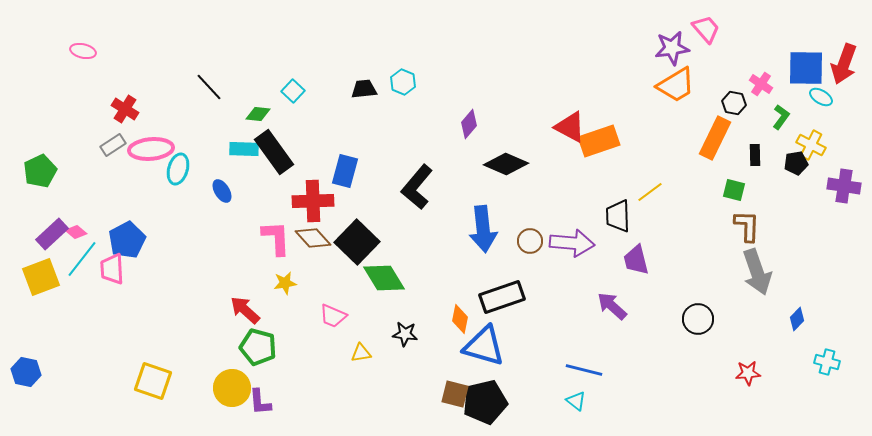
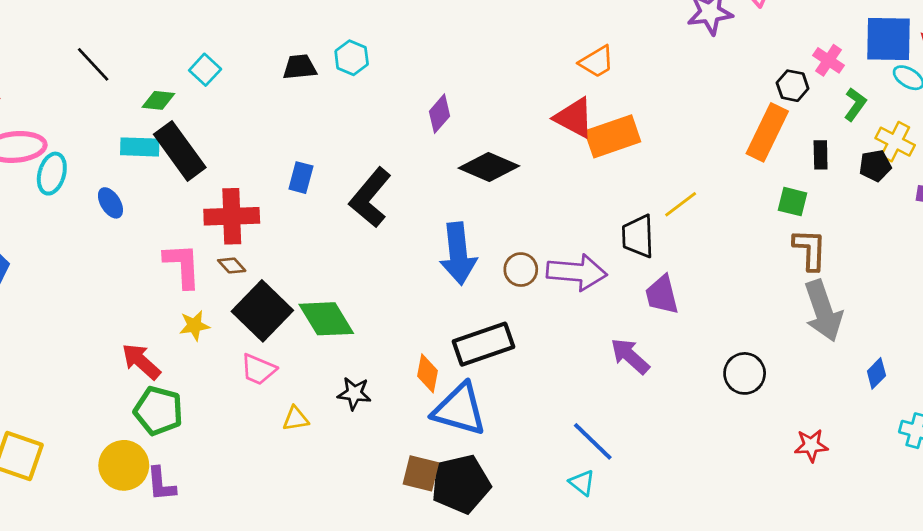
orange trapezoid: (676, 85) -> (597, 62), moved, size x0.7
blue rectangle: (345, 171) -> (301, 178), moved, size x0.7
brown diamond: (313, 238) -> (232, 266), size x0.6
black square: (357, 242) -> (262, 311), moved
blue line: (584, 370) -> (593, 441), turned 30

